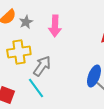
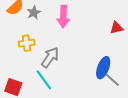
yellow cross: (19, 52) -> (27, 43), size x0.7

